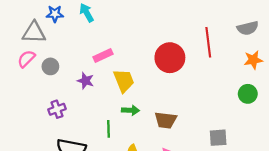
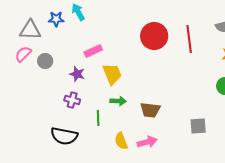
blue star: (55, 14) -> (56, 19), moved
red circle: (170, 58) -> (154, 36), moved
purple cross: (57, 109) -> (72, 100), moved, turned 35

